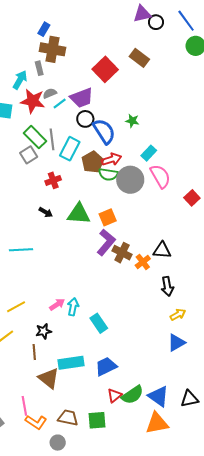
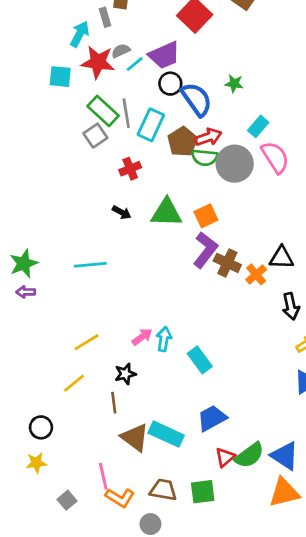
cyan rectangle: (71, 363) -> (166, 434), moved, turned 35

